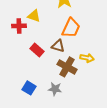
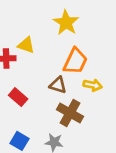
red rectangle: (37, 50) -> (18, 97), moved
yellow arrow: (87, 58) -> (93, 85), moved

